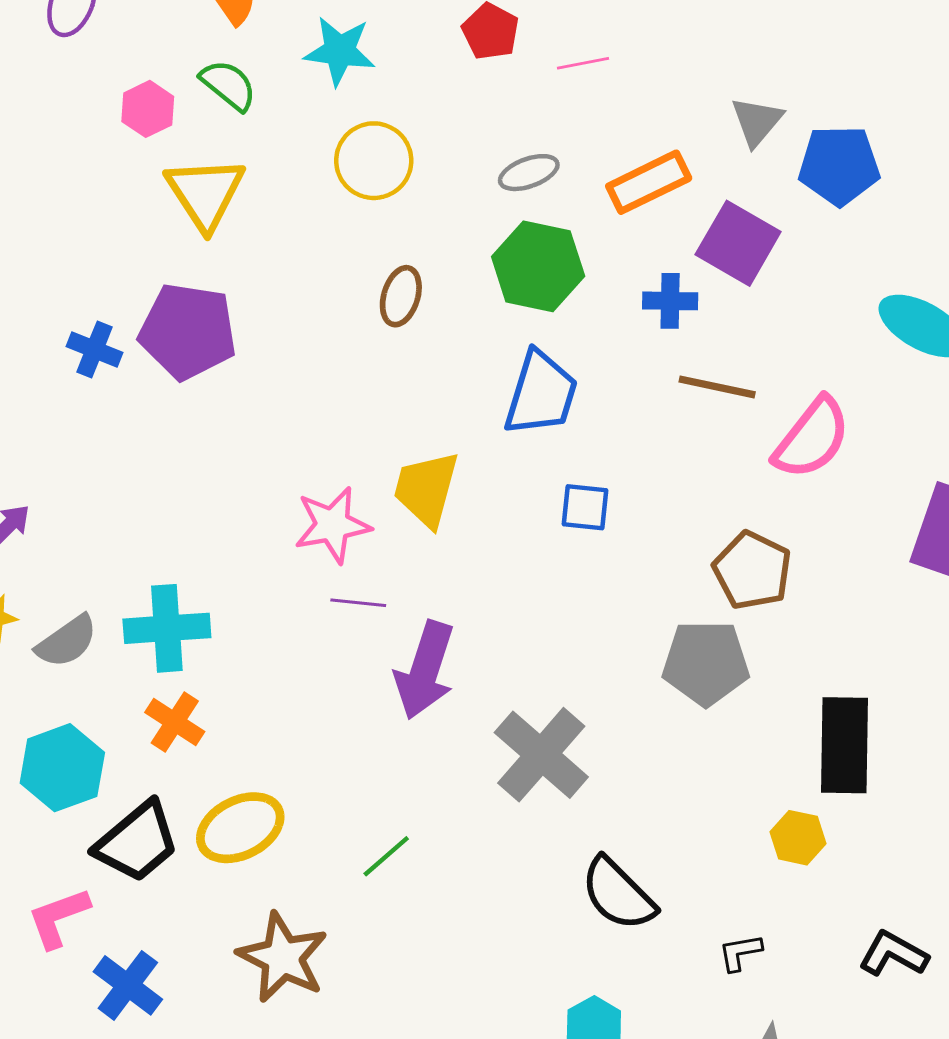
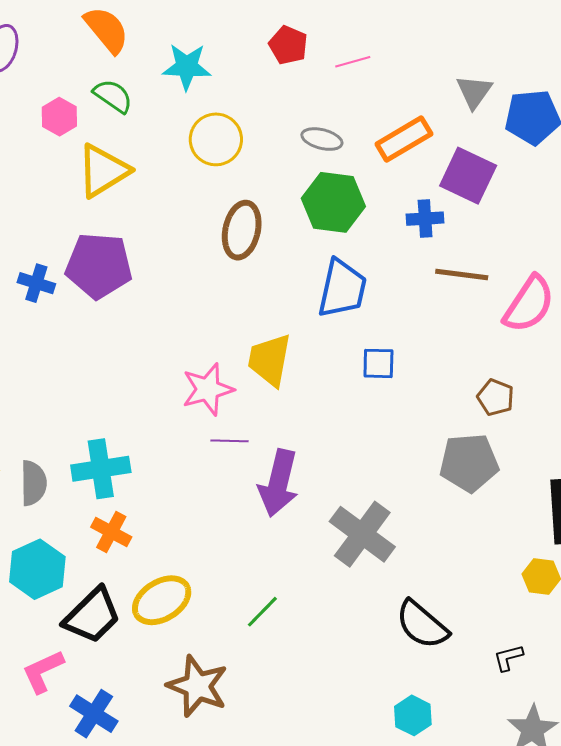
gray ellipse: (529, 173) -> (322, 139), turned 39
yellow triangle: (205, 193) -> (103, 171), turned 36
brown ellipse: (401, 296) -> (242, 230), size x1.4
brown pentagon: (752, 570) -> (496, 397), size x0.7
gray semicircle: (67, 641) -> (33, 483), turned -51

